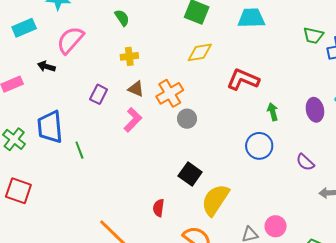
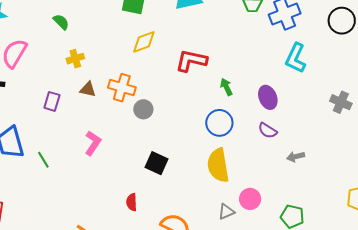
orange cross: (170, 93) -> (122, 88), turned -32
purple ellipse: (315, 110) -> (268, 97), moved
pink L-shape: (133, 120) -> (93, 143), moved
yellow semicircle: (215, 200) -> (218, 165), moved, turned -32

